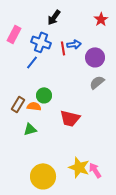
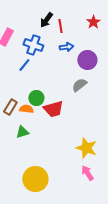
red line: (63, 48) -> (60, 26), moved
gray semicircle: (97, 82) -> (79, 85), moved
red trapezoid: (70, 118) -> (53, 109), moved, turned -30
yellow star: (79, 167) -> (86, 148), moved

